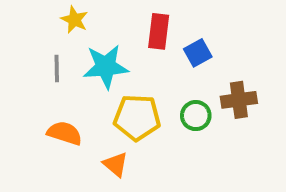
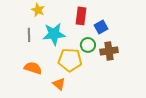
brown cross: (239, 100) -> (109, 51), moved
green circle: (196, 116) -> (88, 45), moved

